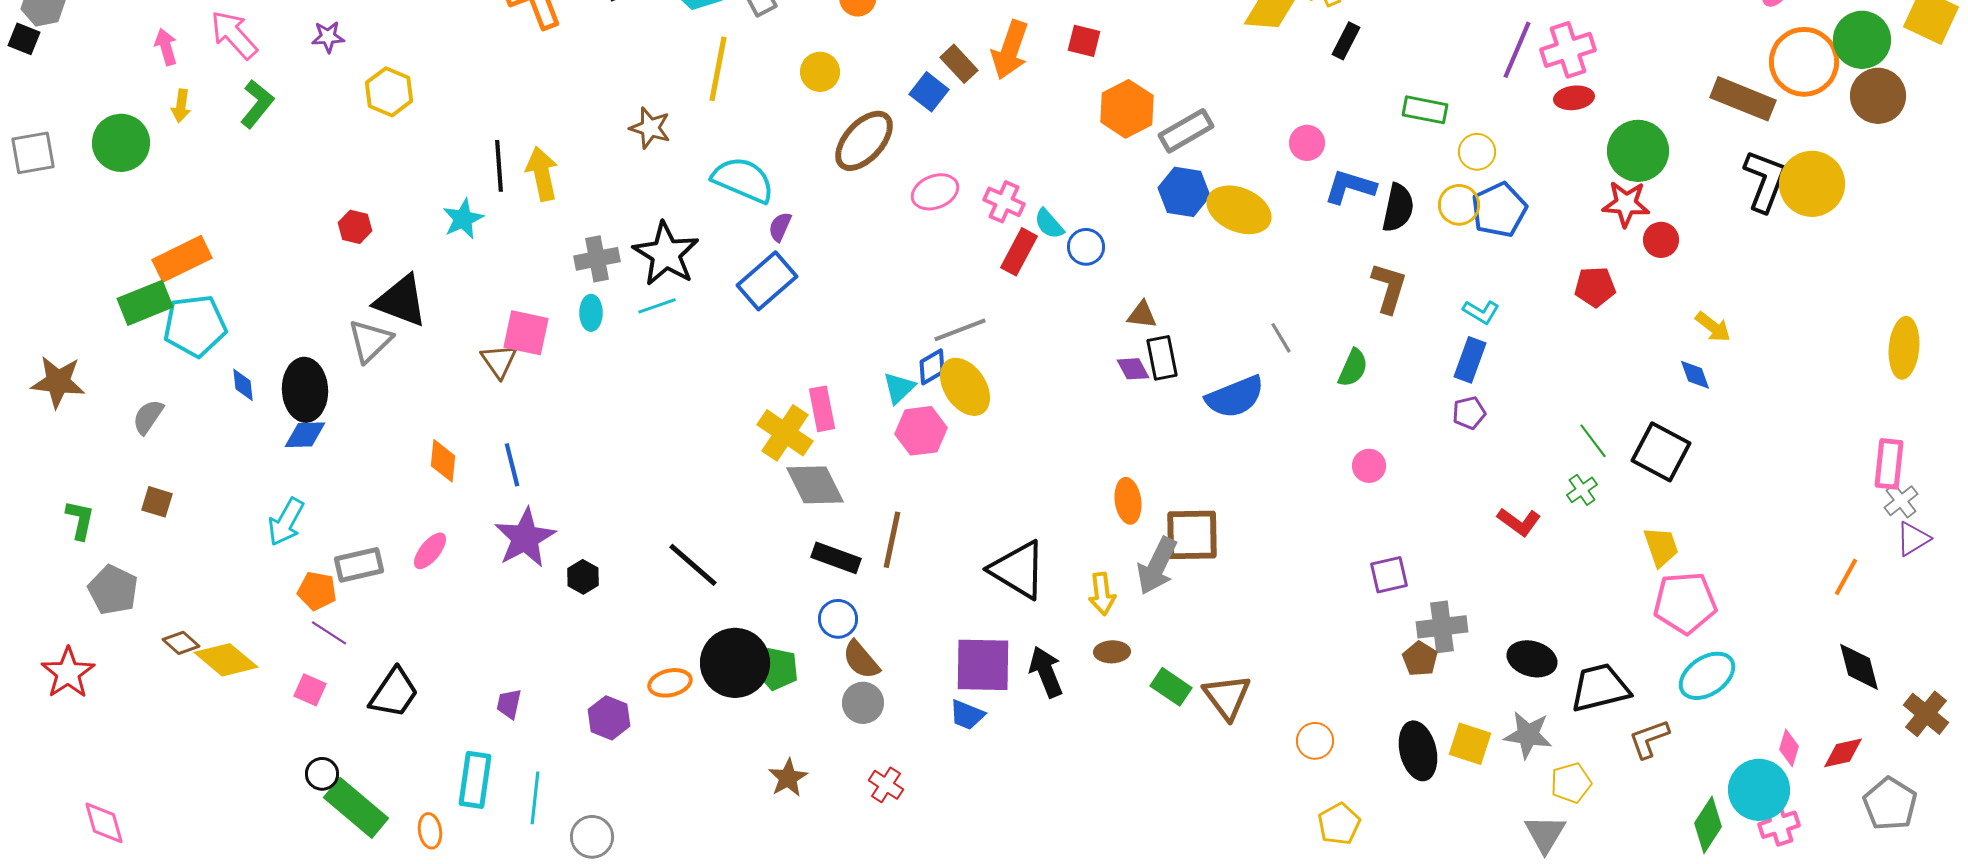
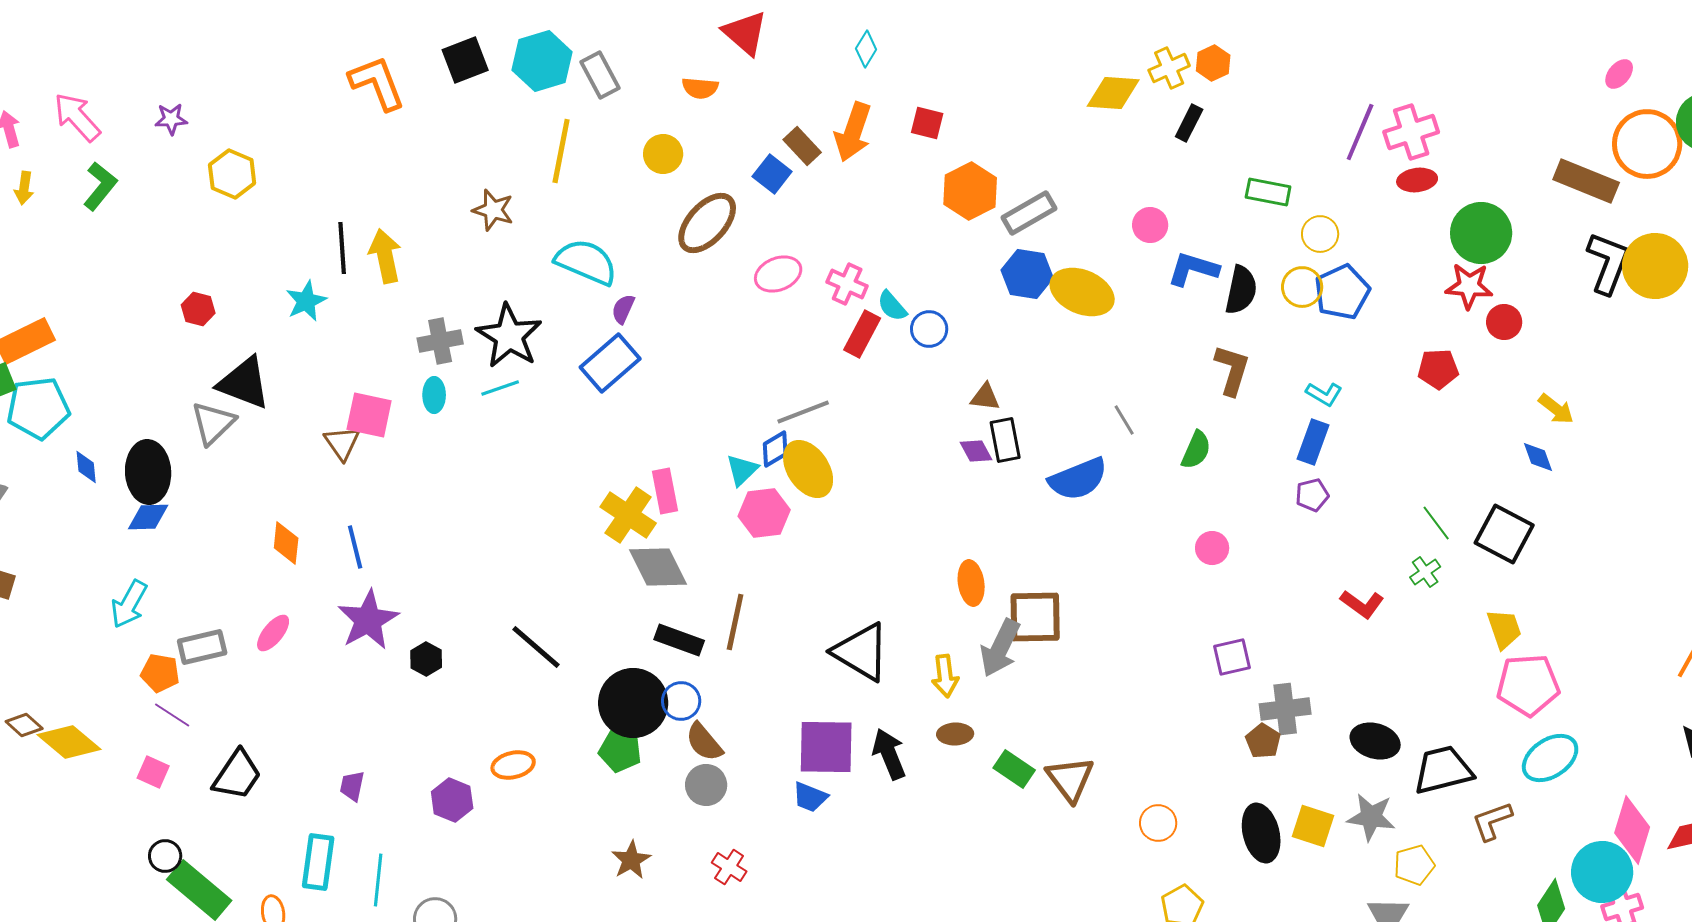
black circle: (735, 663) -> (633, 703), moved
pink diamond: (1789, 748) -> (1632, 830), size x1.8

